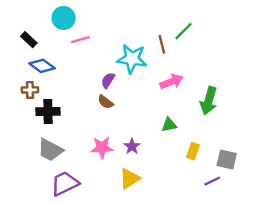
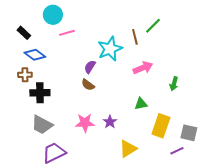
cyan star: (132, 59) -> (110, 49), turned -30
green arrow: (209, 101) -> (174, 84), size x0.6
yellow rectangle: (193, 151) -> (161, 126), size x1.6
yellow triangle: (130, 179) -> (128, 149), moved

